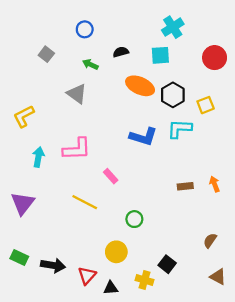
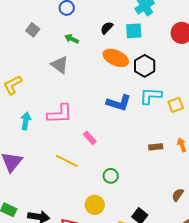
black semicircle: (121, 52) -> (107, 28), moved, turned -32
yellow square: (206, 105) -> (176, 105), moved

